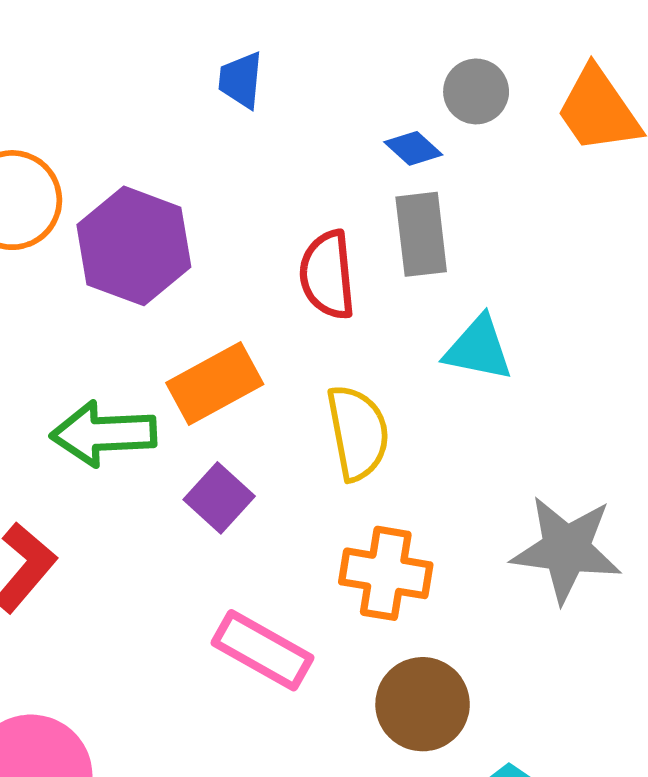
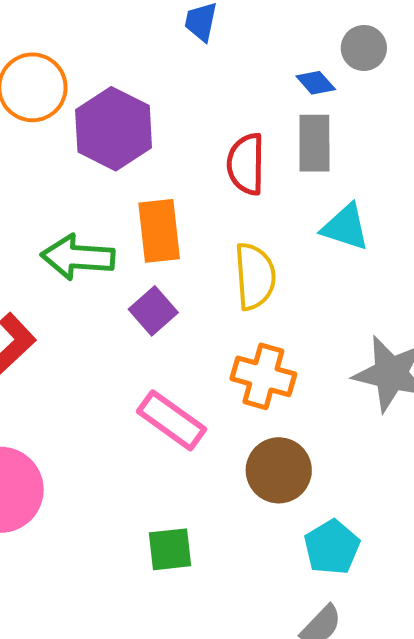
orange rectangle: (215, 384) -> (159, 231), turned -74

